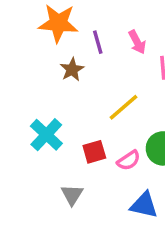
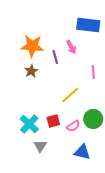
pink arrow: (137, 42) -> (71, 47), moved
brown star: (72, 70) -> (31, 71), moved
cyan cross: (46, 135) -> (29, 124), moved

